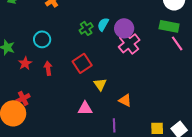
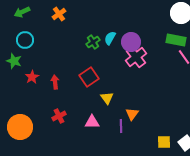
cyan circle: (42, 39) -> (25, 40), moved
red cross: (23, 98) -> (59, 116), moved
orange triangle: (125, 100) -> (132, 114), turned 40
purple line: (114, 125) -> (121, 126), moved

